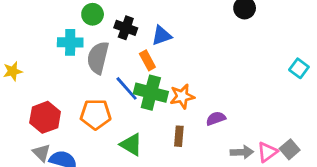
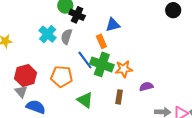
black cross: (126, 28) -> (77, 15), moved
cyan cross: (70, 42) -> (48, 34), moved, turned 36
gray semicircle: (98, 58) -> (67, 37), size x0.7
gray triangle: (41, 153) -> (21, 92), moved

